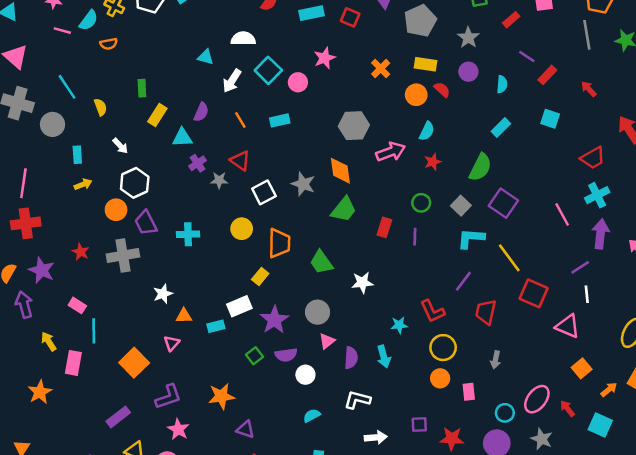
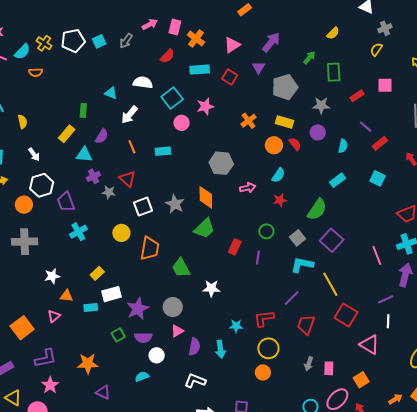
gray star: (468, 38) -> (321, 105), turned 30
cyan square: (268, 70) -> (172, 98), moved
green rectangle: (142, 88) -> (83, 111), moved
pink arrow: (391, 152) -> (248, 188), size x0.7
purple trapezoid: (146, 223) -> (66, 202), moved
cyan cross: (188, 234) -> (78, 232), turned -36
yellow rectangle: (260, 276) -> (97, 273), moved
red L-shape: (433, 311) -> (264, 318), turned 100
orange square: (582, 368) -> (361, 380), moved
pink rectangle: (469, 392) -> (329, 368), moved
cyan semicircle: (312, 416) -> (142, 377), moved

